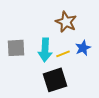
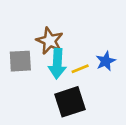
brown star: (66, 22) -> (50, 41), moved

